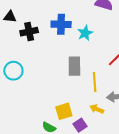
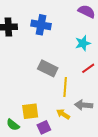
cyan star: (85, 33) -> (83, 43), moved
gray rectangle: (74, 66) -> (48, 68), turned -72

